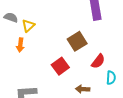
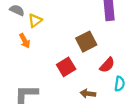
orange arrow: (20, 45) -> (25, 41), turned -40

